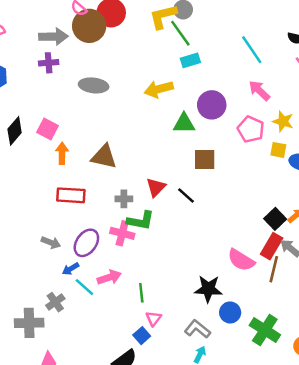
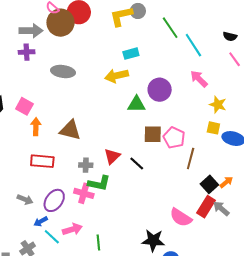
green line: (180, 33) -> (170, 28), moved
cyan rectangle: (190, 60) -> (131, 54), moved
pink pentagon: (251, 129) -> (174, 138), moved
brown line: (274, 269) -> (191, 159), moved

